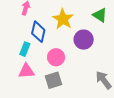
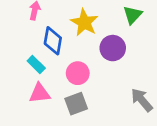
green triangle: (100, 15) -> (133, 15), turned 42
cyan rectangle: (25, 49) -> (36, 64), turned -64

